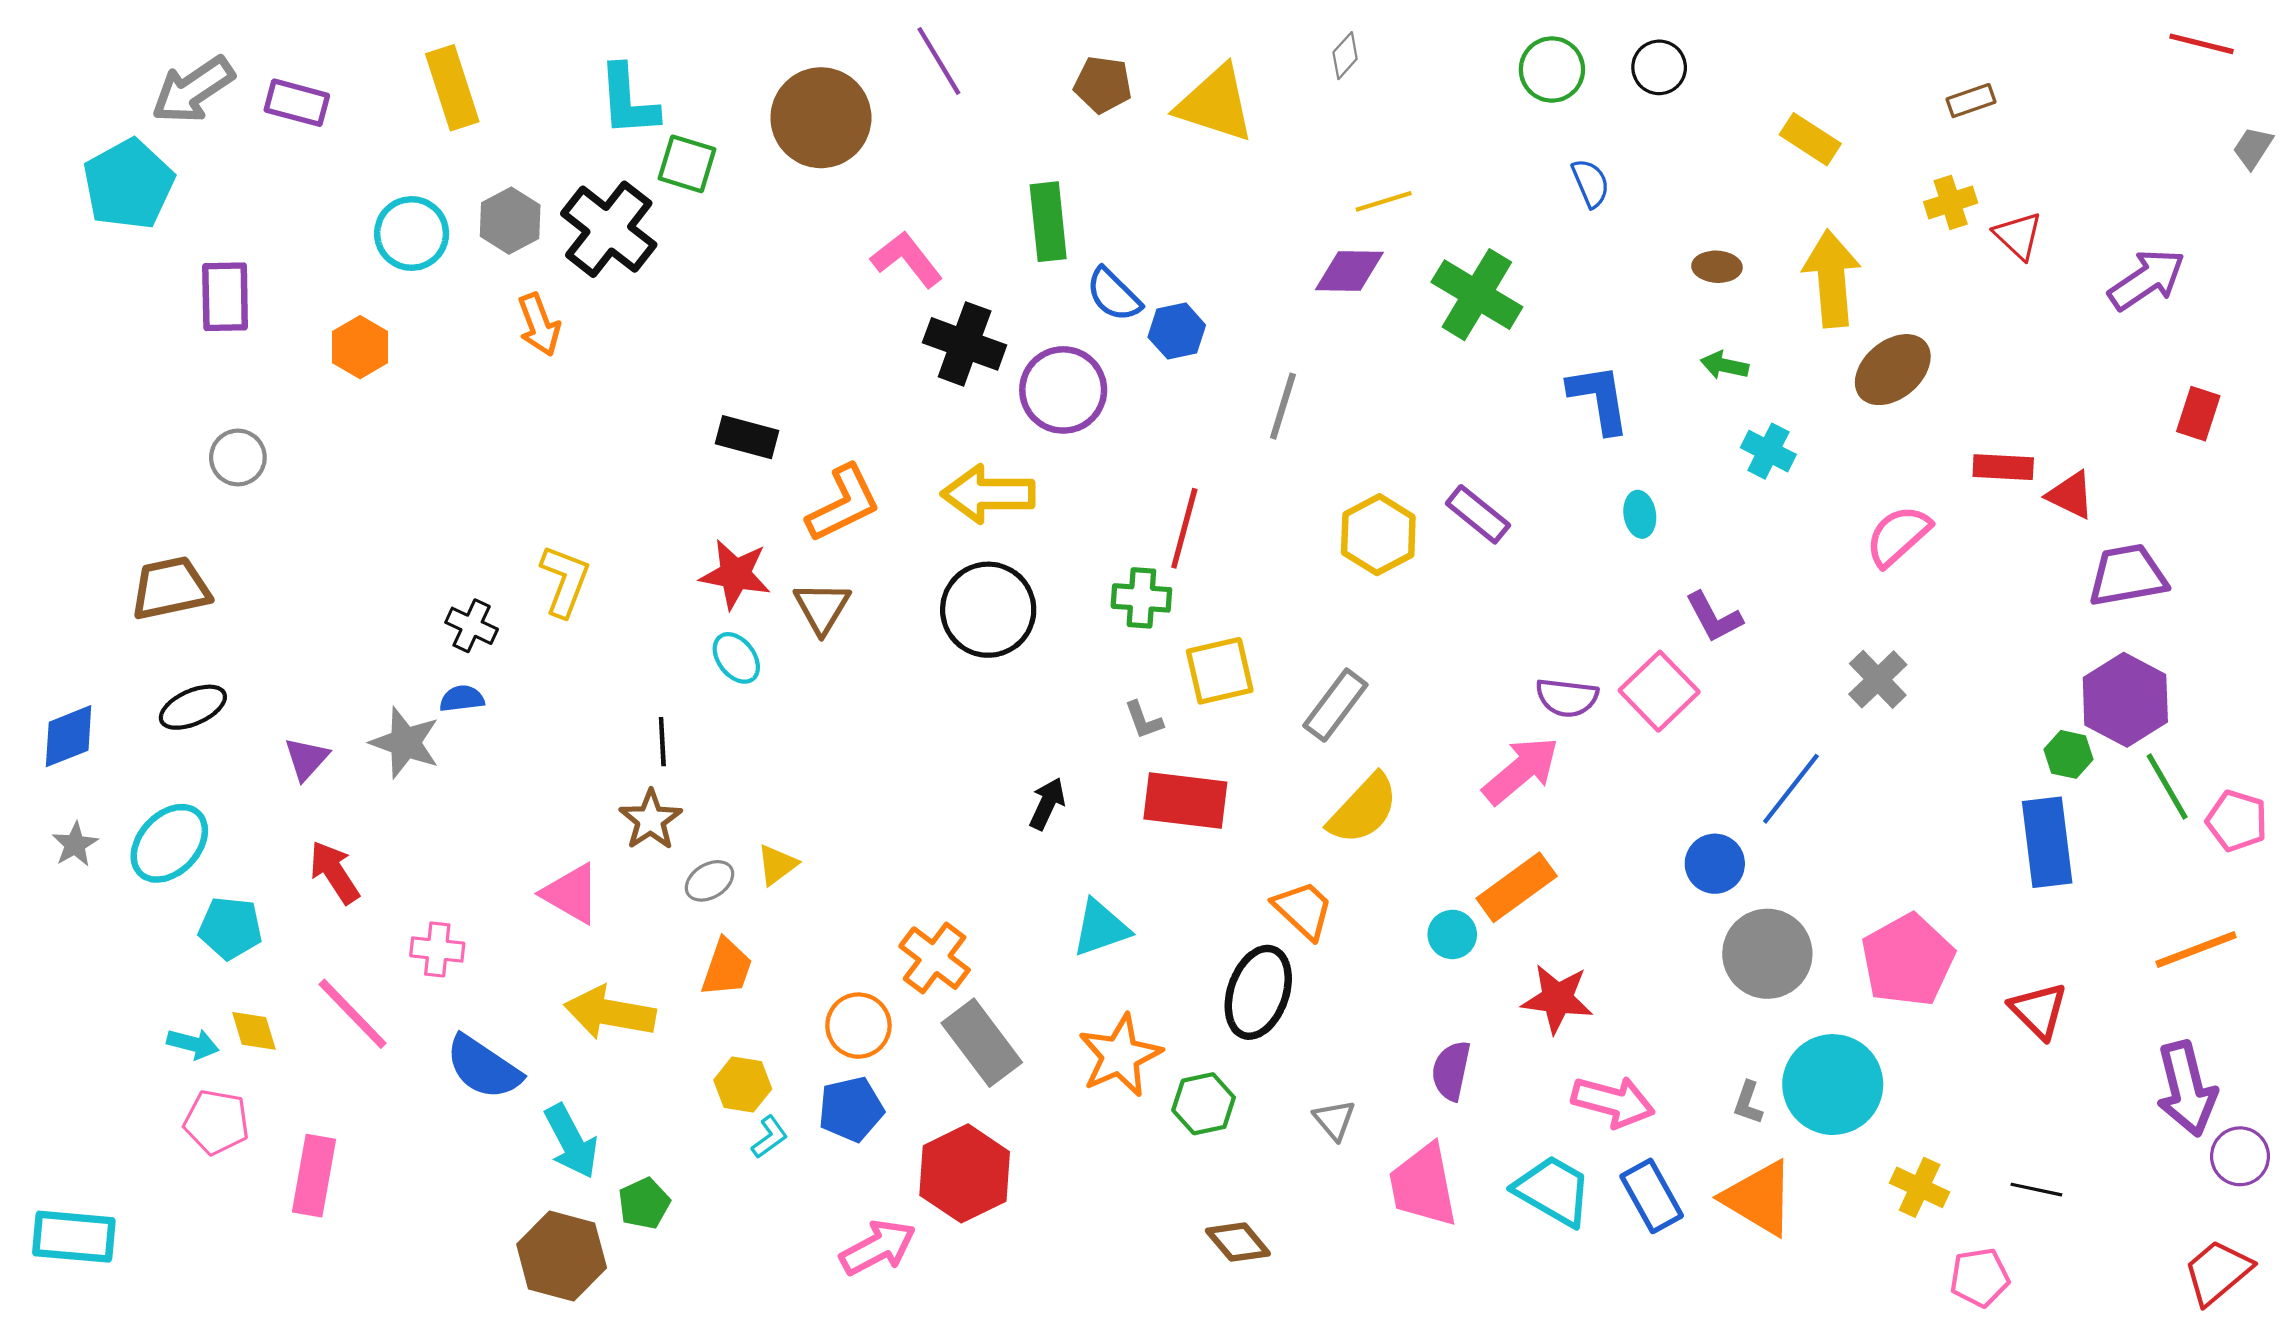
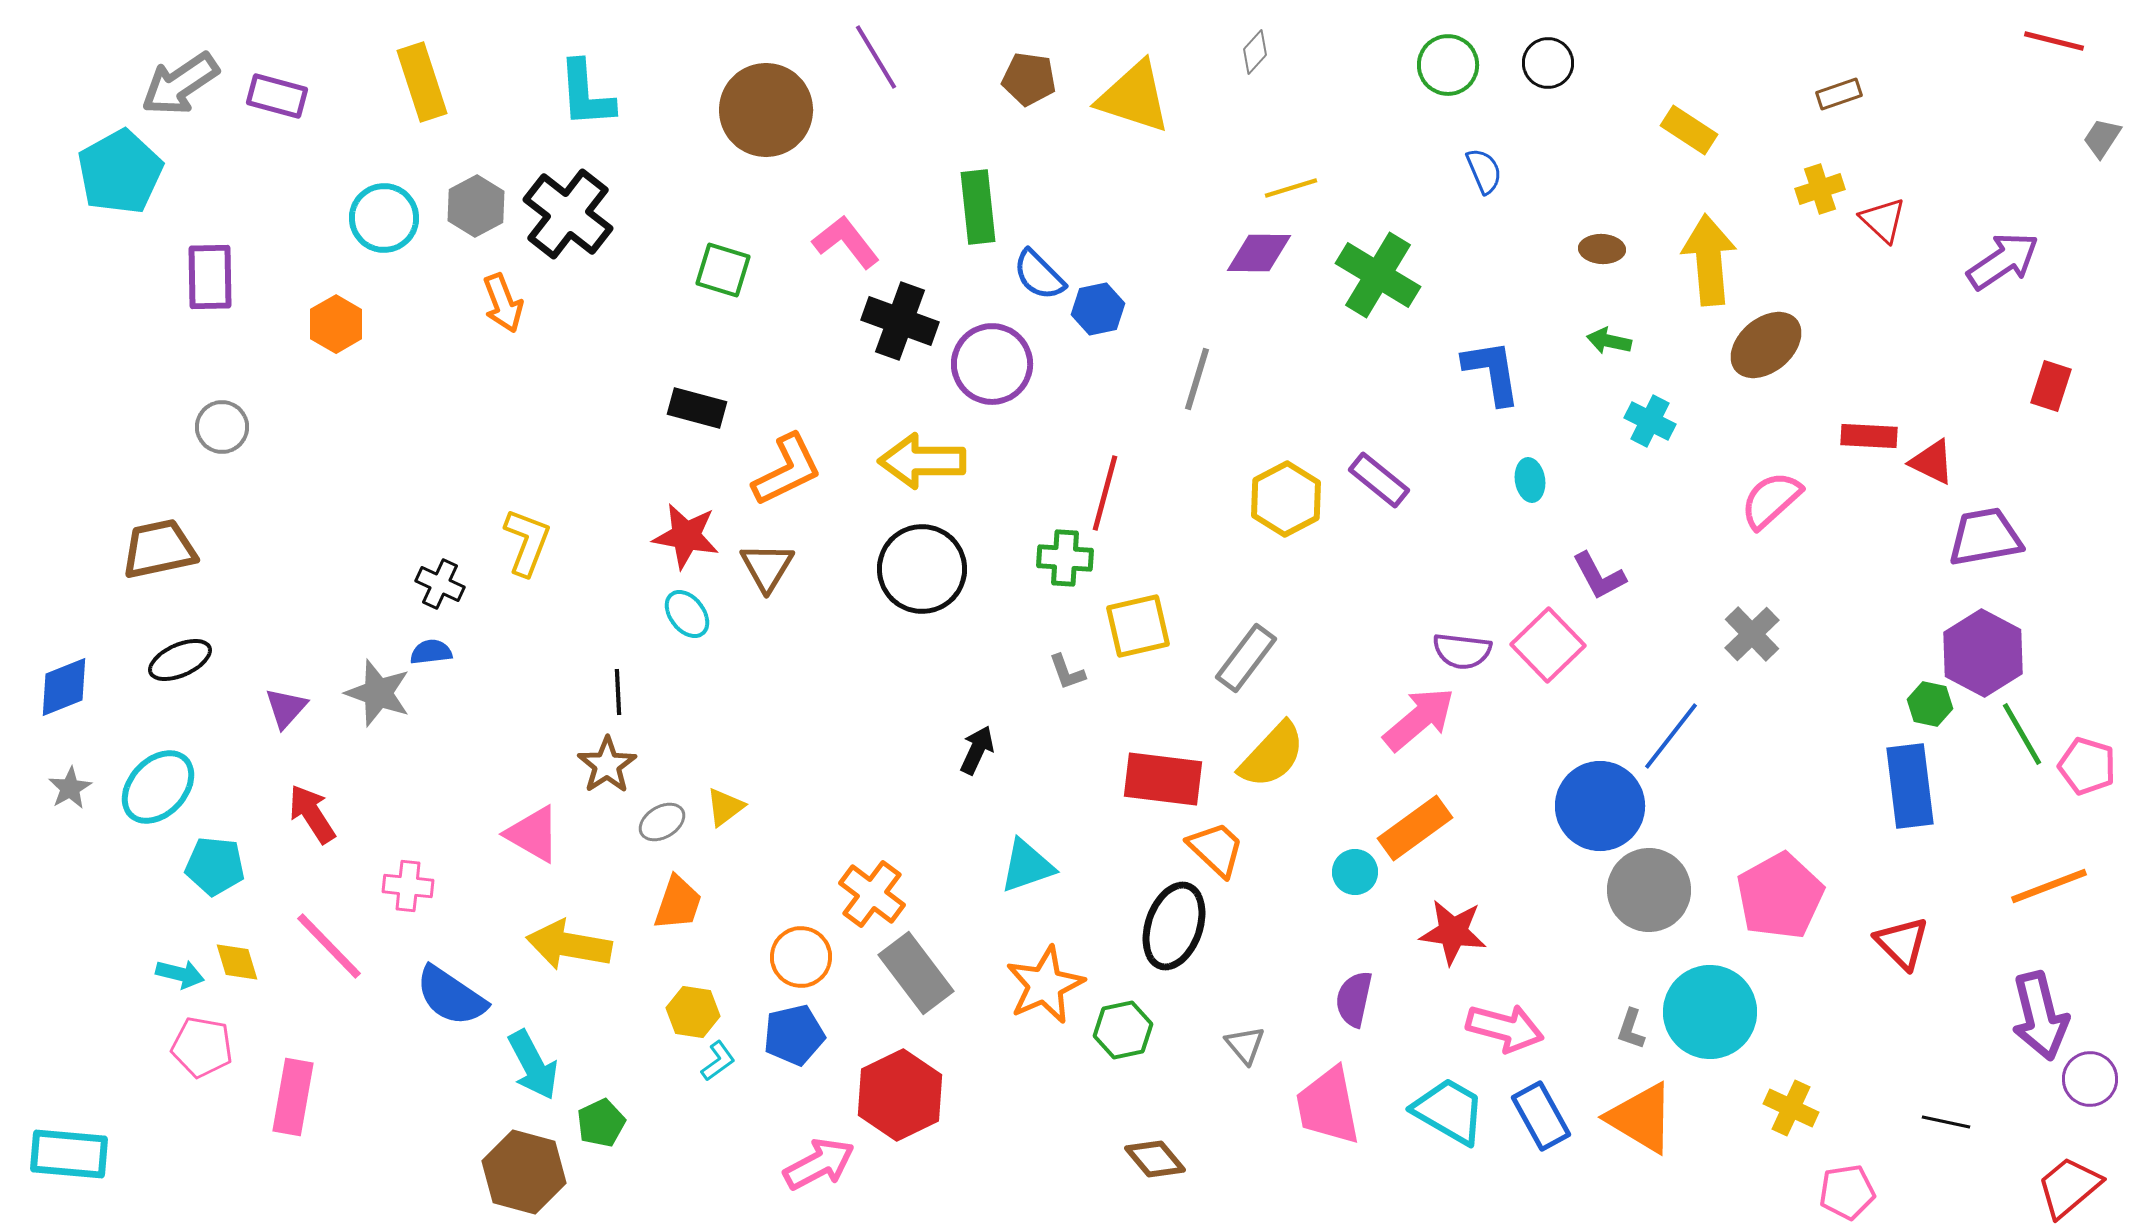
green square: (687, 164) -> (723, 270), moved
red rectangle: (1185, 800) -> (1163, 779), moved
blue circle: (1715, 864) -> (1600, 806), size x1.6
black line: (2036, 1190) -> (1946, 1122), moved

